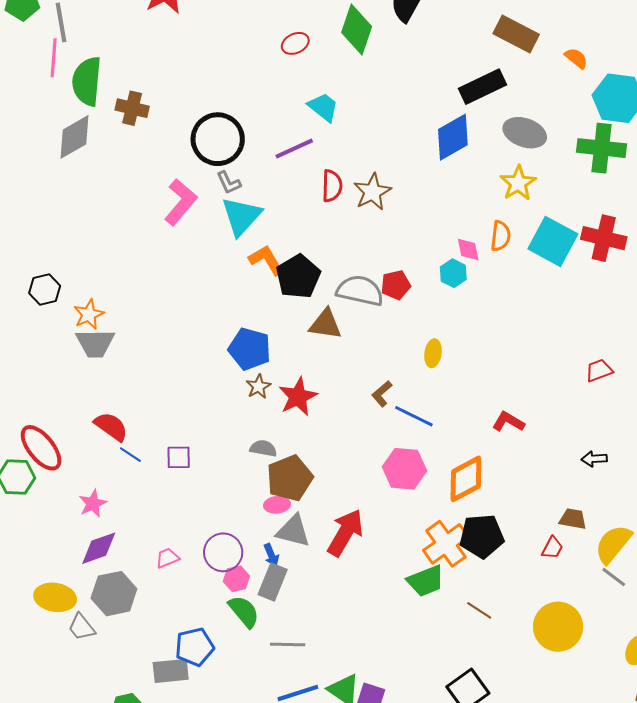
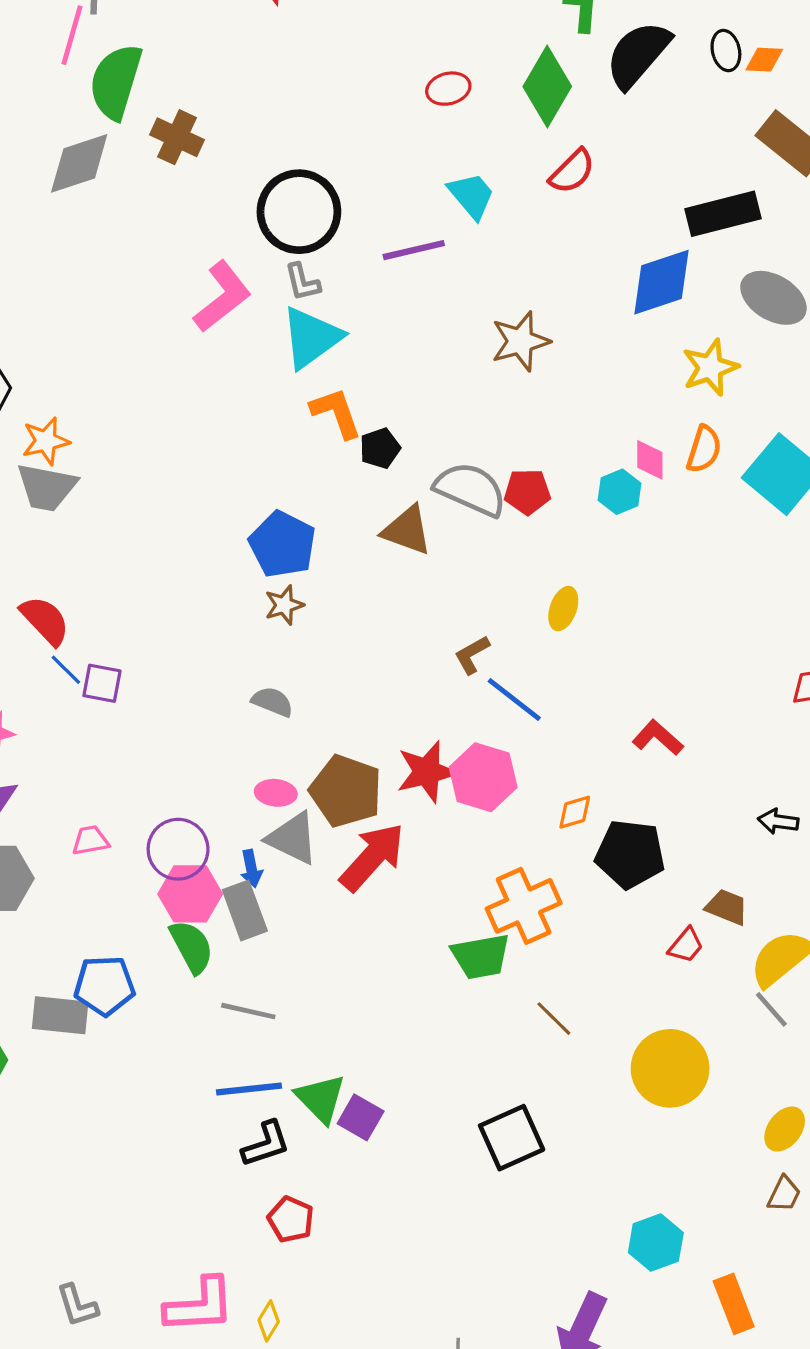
yellow star: (518, 183) -> (710, 367), moved
red semicircle: (332, 186) -> (572, 171), moved, turned 32
black pentagon: (298, 277) -> (380, 448), size x0.6
red star: (298, 397) -> (427, 772), moved
purple square: (179, 457) -> (102, 683), moved
brown pentagon: (290, 478) -> (346, 791), moved, turned 30
orange diamond: (466, 479) -> (575, 812), size x0.5
black pentagon: (482, 536) -> (630, 854), moved
pink hexagon: (236, 579) -> (190, 894), size x1.5
gray rectangle: (273, 582) -> (245, 910), turned -54

